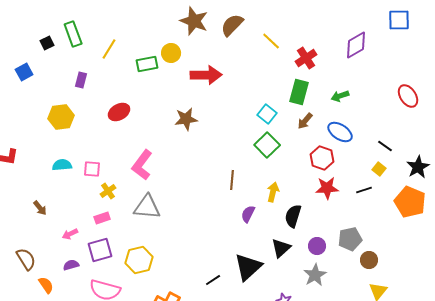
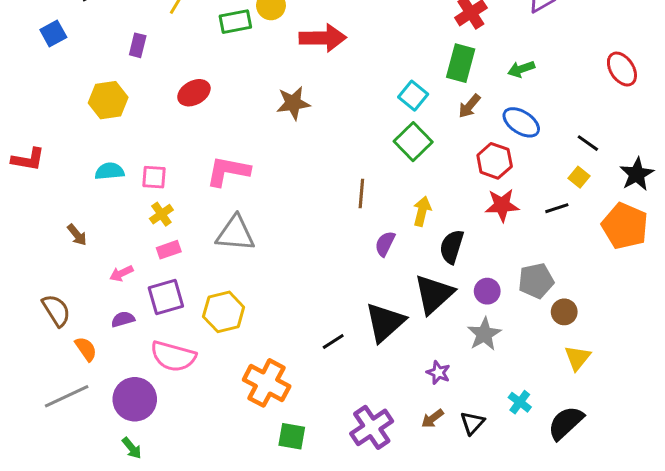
pink L-shape: (142, 165) -> (228, 171), turned 64
yellow cross: (108, 191) -> (161, 214), moved
black triangle: (281, 248) -> (434, 294), size x1.4

